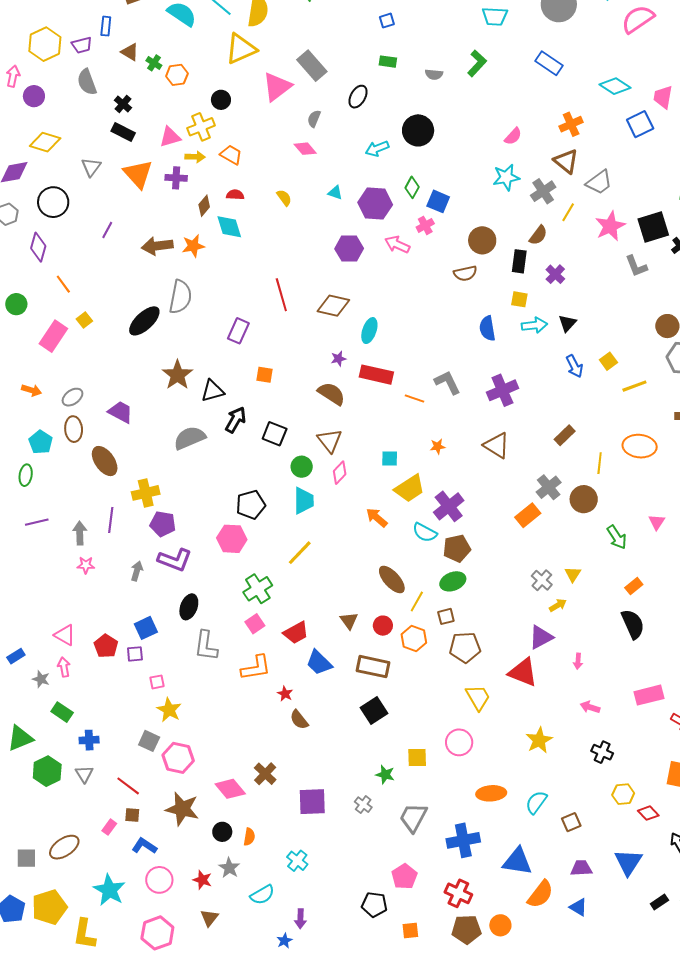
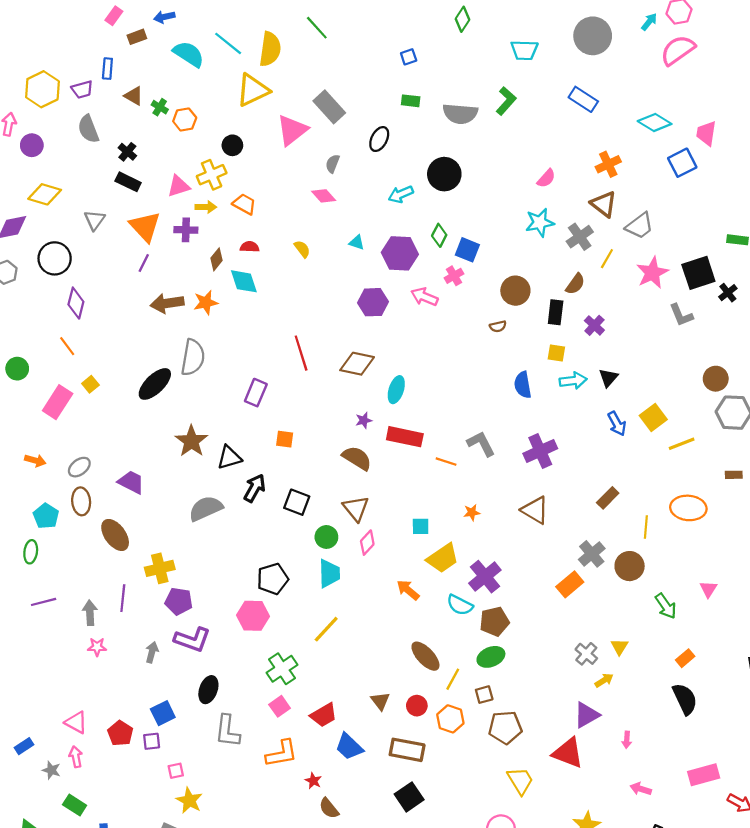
gray semicircle: (434, 74) -> (460, 114), size x1.8
purple line: (107, 230) -> (144, 263), moved
purple diamond: (38, 247) -> (76, 303), moved
brown semicircle: (465, 273) -> (498, 326), size x0.7
yellow square: (608, 361) -> (653, 418), size x1.4

